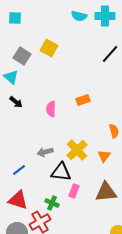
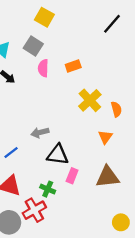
gray square: (22, 56) -> (33, 46), moved
orange rectangle: (83, 100) -> (73, 66), moved
pink semicircle: (51, 109) -> (43, 68), moved
yellow cross: (77, 150) -> (90, 100), moved

